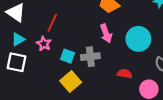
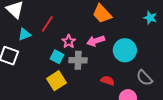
pink arrow: (106, 33) -> (96, 41), turned 84
cyan triangle: (18, 39) -> (25, 34), moved
pink star: (44, 44) -> (69, 41), moved

